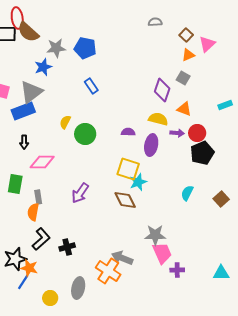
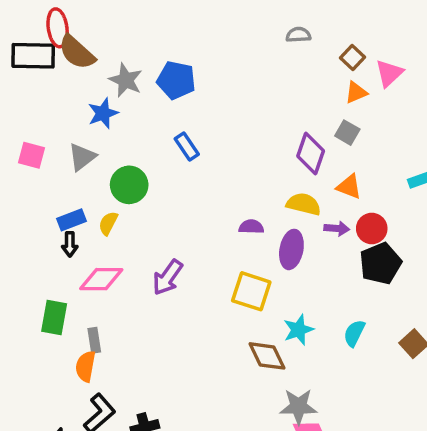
gray star: (56, 48) -> (126, 80), turned 30
gray triangle: (31, 92) -> (82, 157), size x0.7
blue rectangle: (23, 111) -> (72, 220), moved, size x0.7
yellow semicircle: (65, 122) -> (108, 223), moved
green circle: (85, 134) -> (129, 185), moved
cyan star: (138, 182) -> (298, 330), moved
purple arrow: (80, 193) -> (168, 277), moved
brown diamond: (125, 200) -> (267, 356), moved

